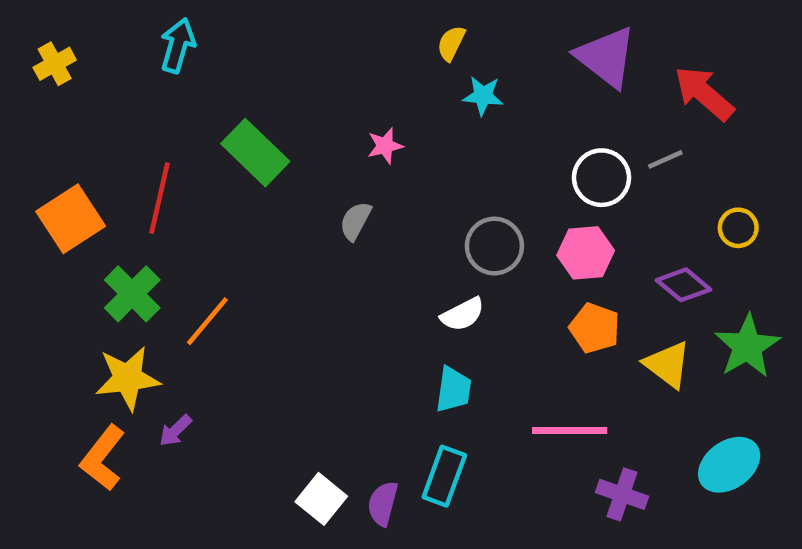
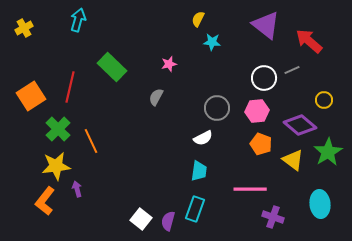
purple diamond: (684, 285) -> (300, 125), size x1.4
orange line: (207, 321) -> (91, 141), turned -65
purple arrow: (175, 431) -> (77, 189), turned 119
cyan ellipse: (729, 465) -> (320, 204), turned -60

